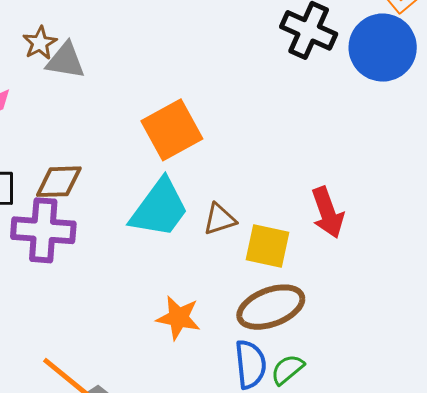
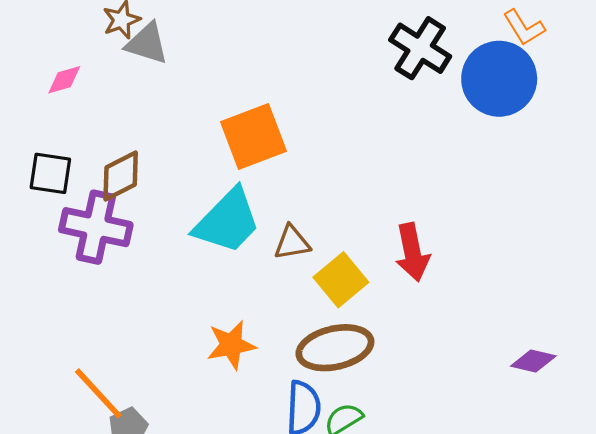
brown diamond: (59, 182) -> (121, 176), turned -33
yellow square: (268, 246) -> (341, 280), turned 30
orange star: (178, 318) -> (231, 345), turned -30

